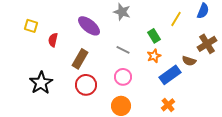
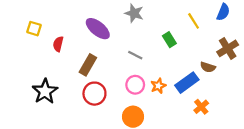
yellow line: (176, 19) -> (194, 21), turned -63
orange star: (154, 56) -> (158, 86), moved
orange cross: (168, 105) -> (201, 107), moved

